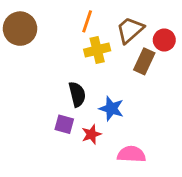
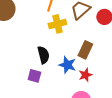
brown rectangle: (144, 61) -> (85, 50), moved
red star: (91, 134) -> (85, 75), moved

